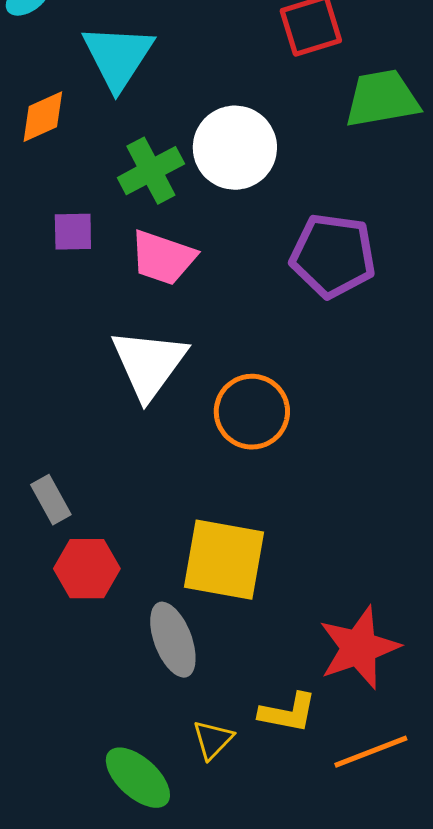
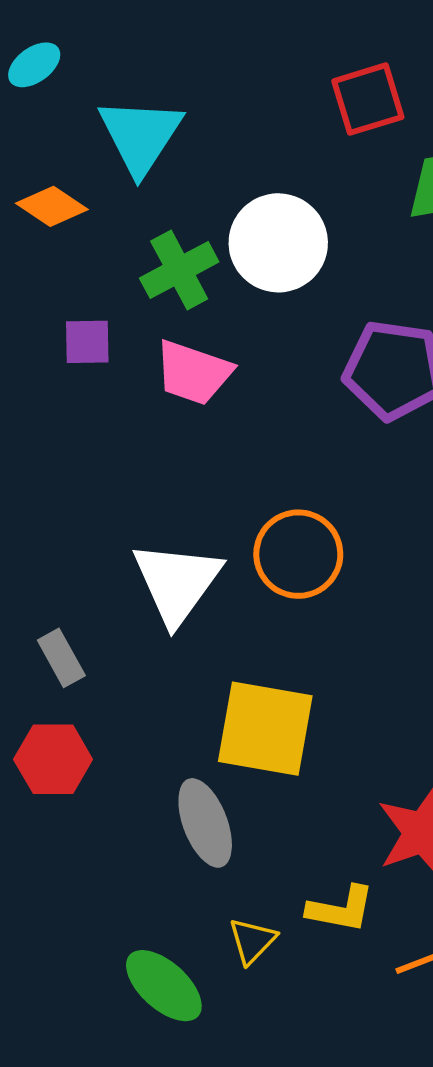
orange diamond: (43, 117) -> (52, 206), turned 58
white triangle: (149, 364) -> (177, 582), moved
red hexagon: (87, 569) -> (53, 759), moved

